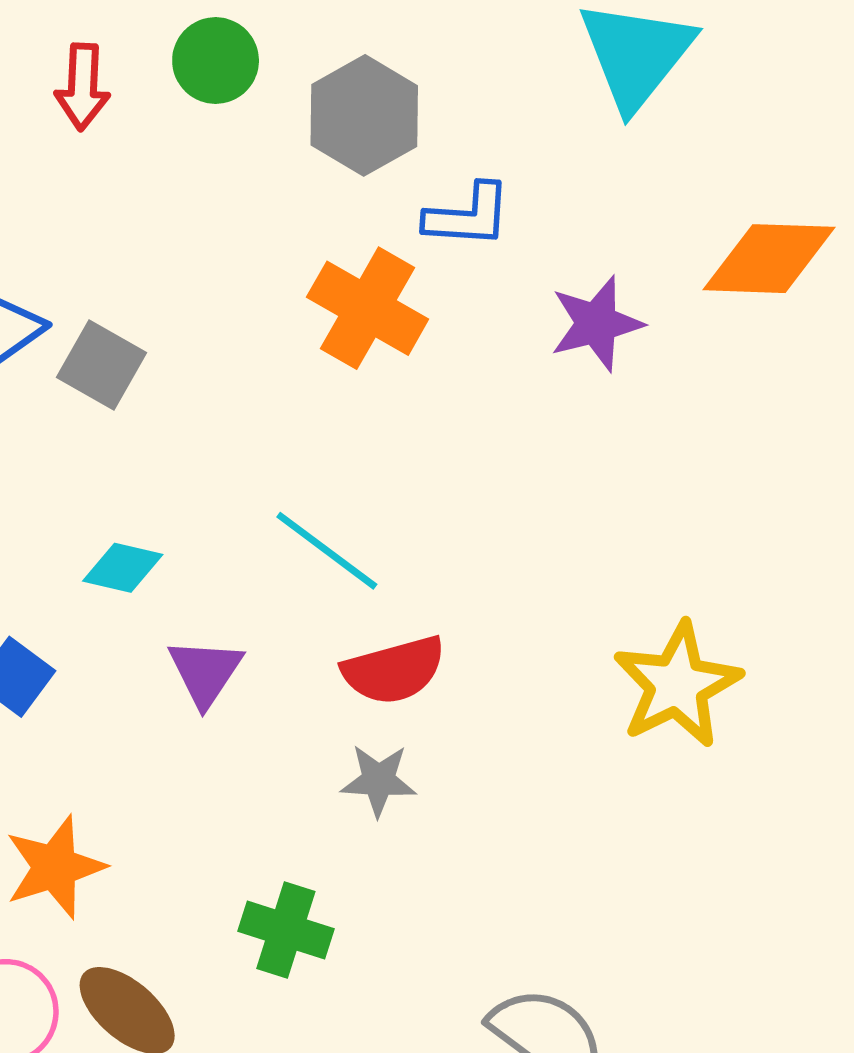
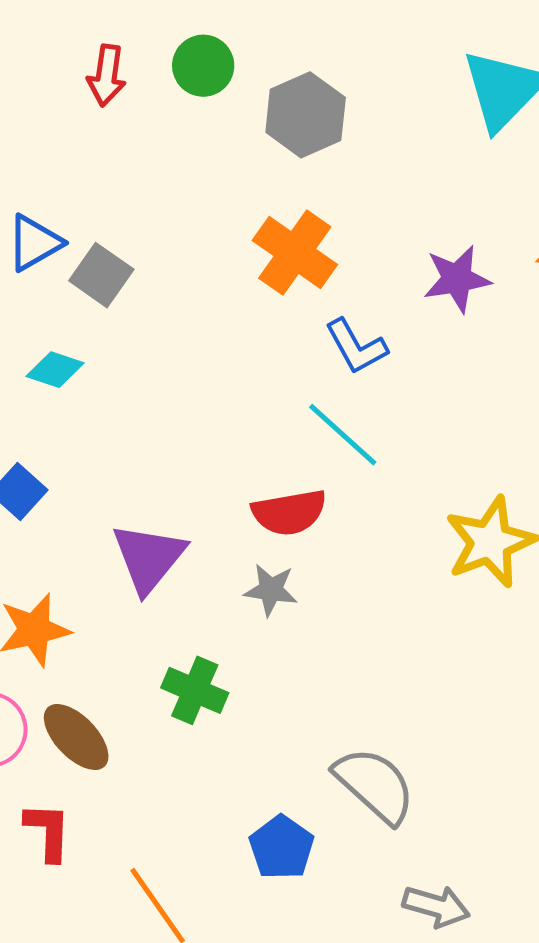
blue L-shape: (468, 216) -> (356, 347), moved, turned 52
cyan line: (327, 551) -> (343, 435), moved
cyan diamond: (123, 568) -> (55, 370), moved
purple triangle: (205, 672) -> (149, 558), moved, size x1.4

